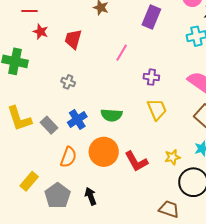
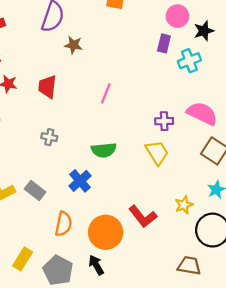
purple rectangle: (151, 17) -> (164, 43), moved, size x0.7
purple cross: (151, 77) -> (164, 121), moved
green semicircle: (112, 115) -> (104, 150), moved
blue cross: (77, 119) -> (80, 181), moved
orange circle: (104, 152) -> (106, 232), moved

